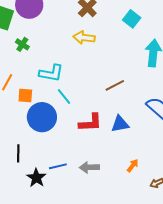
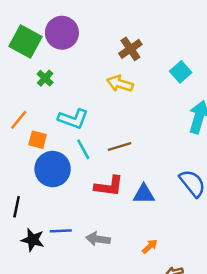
brown line: (115, 85) -> (120, 146), moved
black star: (36, 178) -> (33, 240), turned -30

